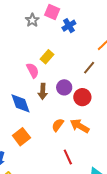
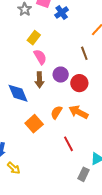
yellow rectangle: (47, 57) -> (34, 38), moved
brown line: (89, 68) -> (84, 53), turned -56
pink semicircle: (33, 70) -> (40, 57), moved
orange square: (21, 137) -> (34, 124), moved

